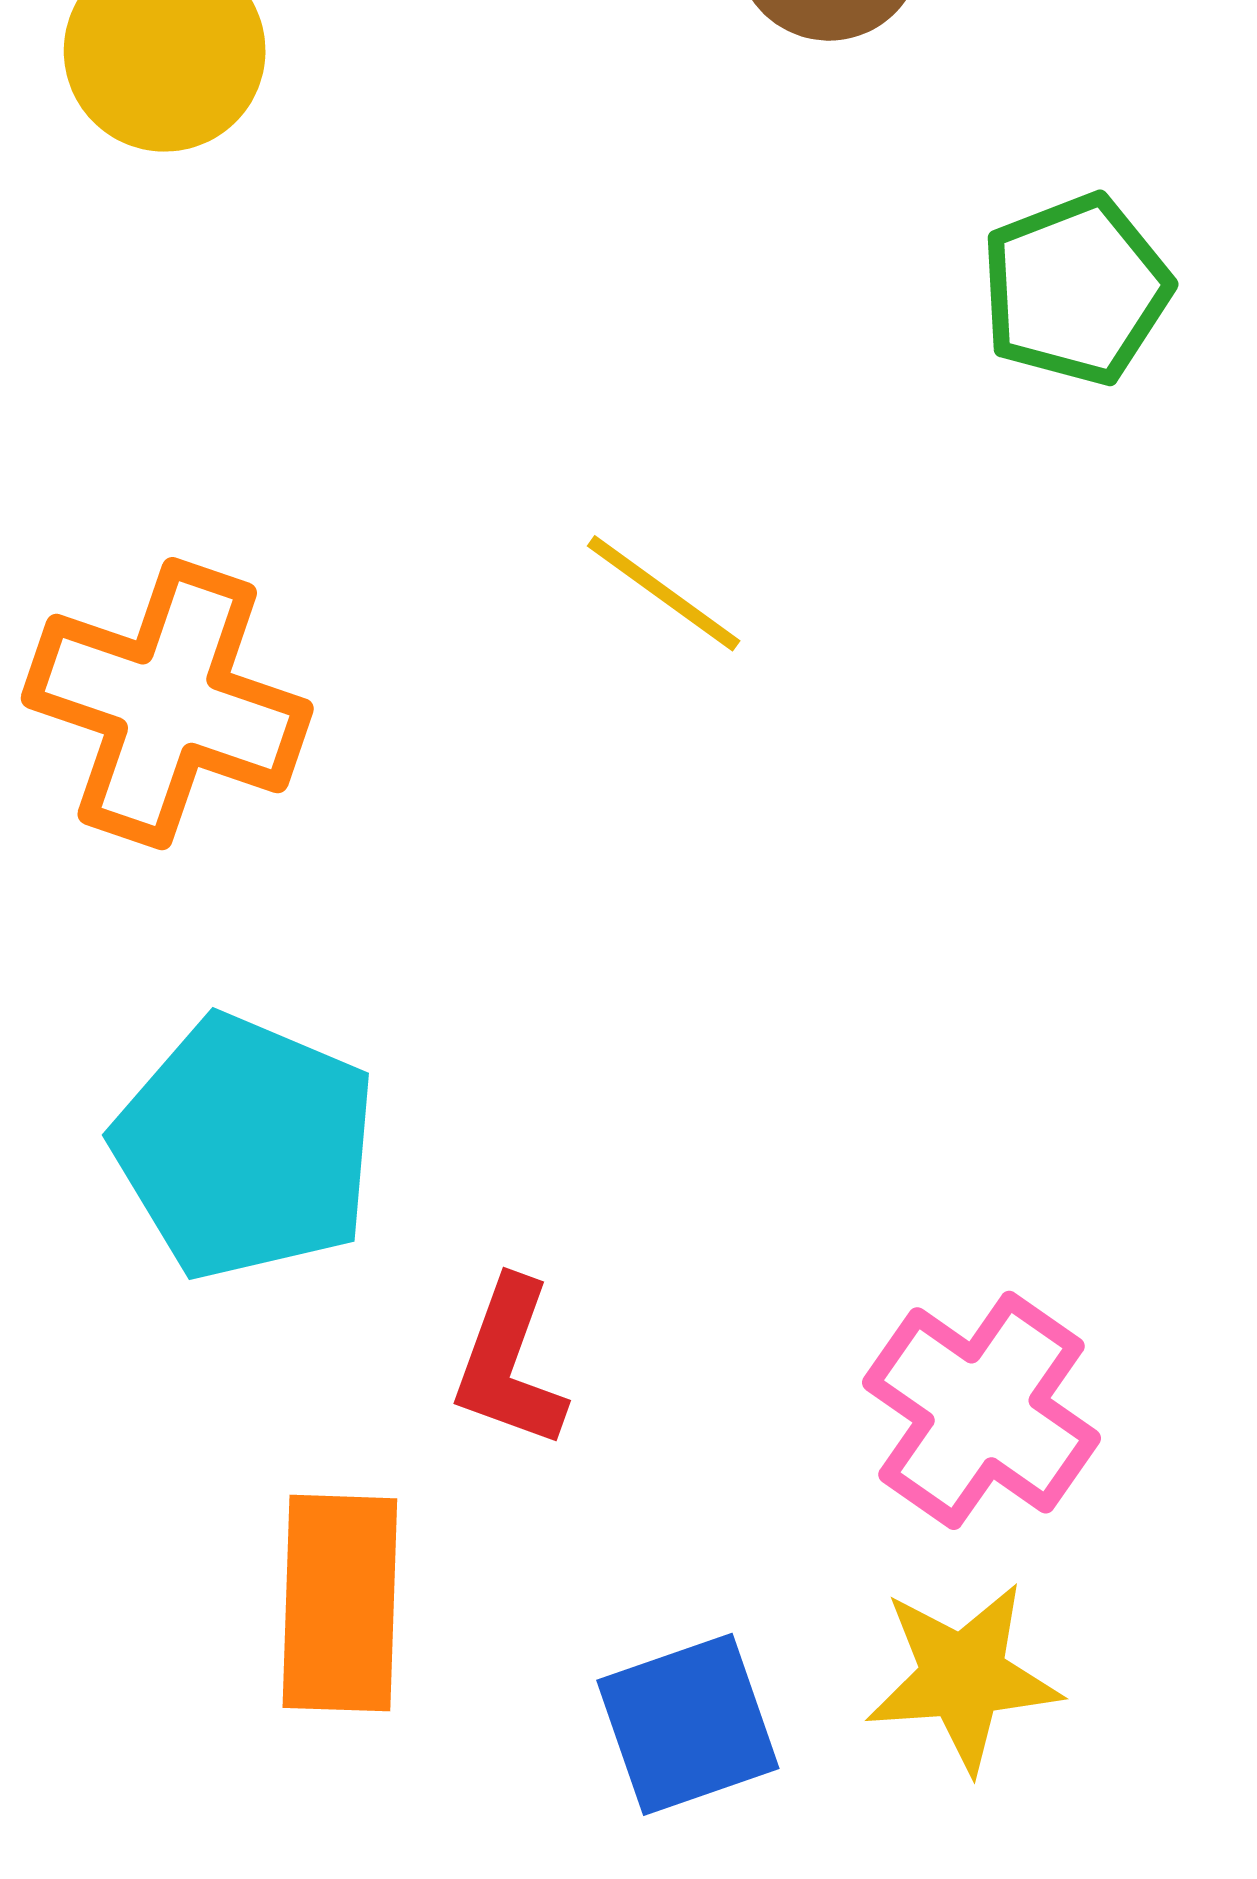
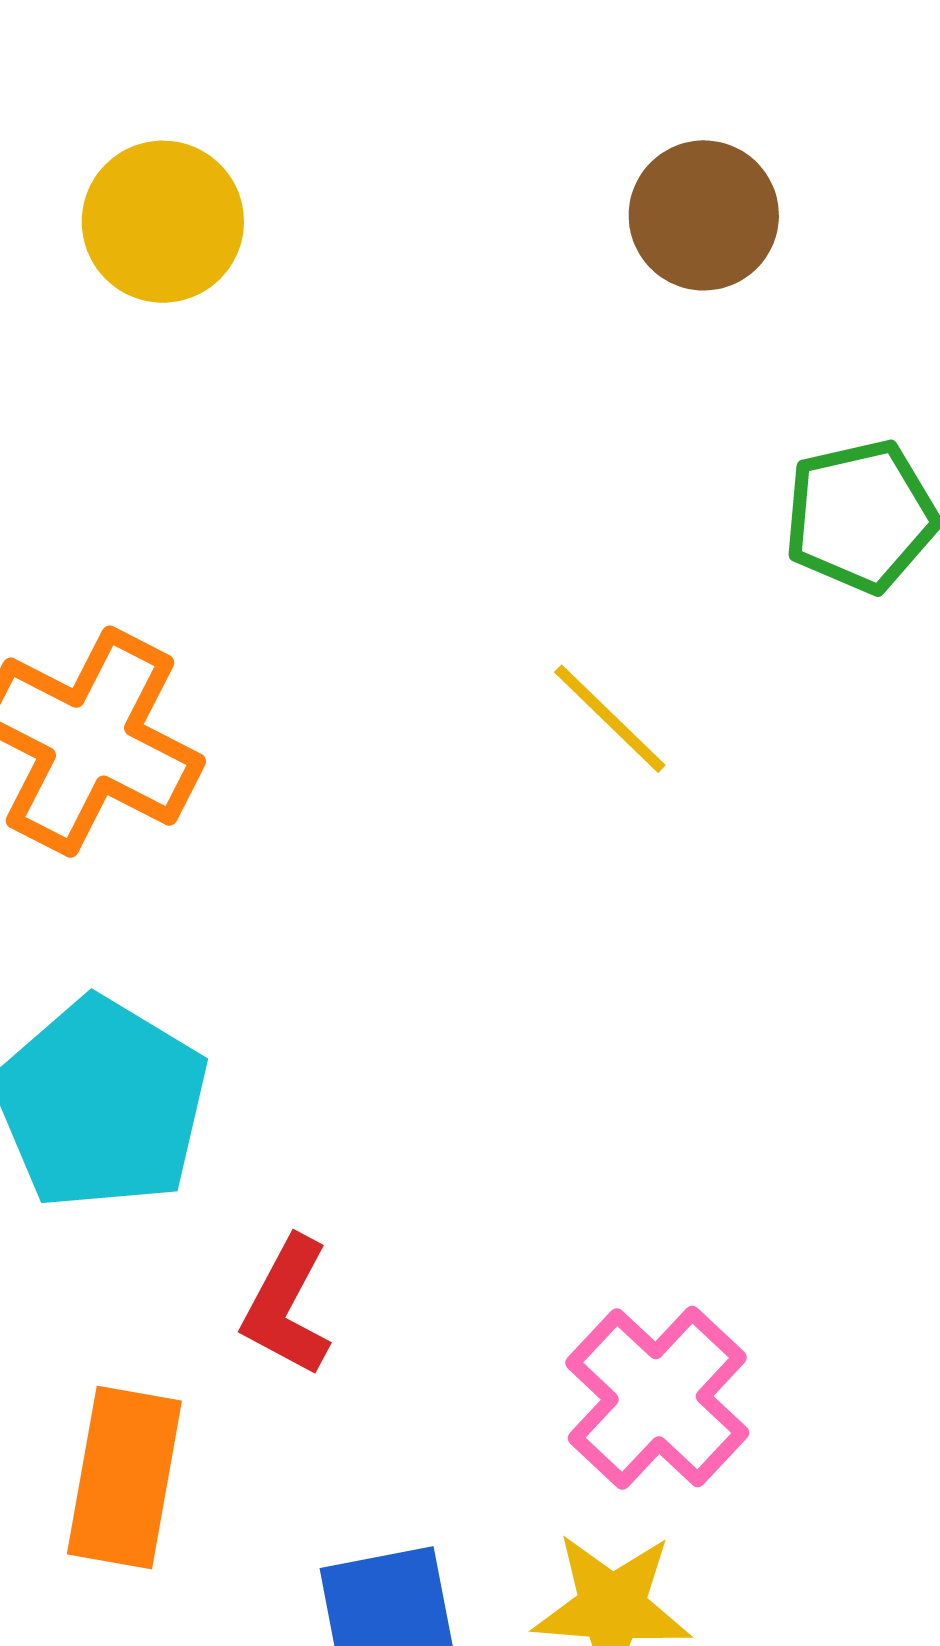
yellow line: (664, 593) -> (610, 719), moved

